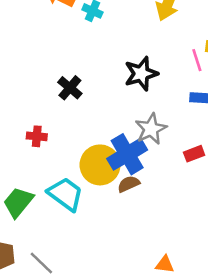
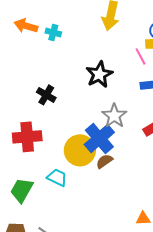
red cross: (37, 136) -> (27, 137), size x1.8
cyan trapezoid: (66, 194) -> (57, 178), size x0.7

